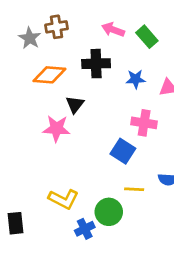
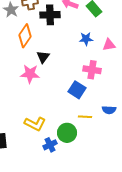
black cross: (96, 64) -> (50, 15), moved
orange diamond: (49, 75) -> (25, 36), turned -60

